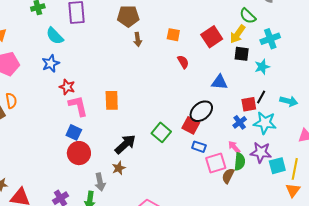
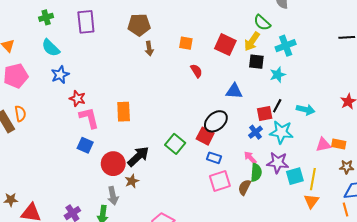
cyan semicircle: (55, 36) -> (51, 48), moved
red square: (212, 37) -> (225, 45), turned -30
red circle: (79, 153) -> (113, 164), moved
pink square: (216, 163) -> (220, 181), moved

